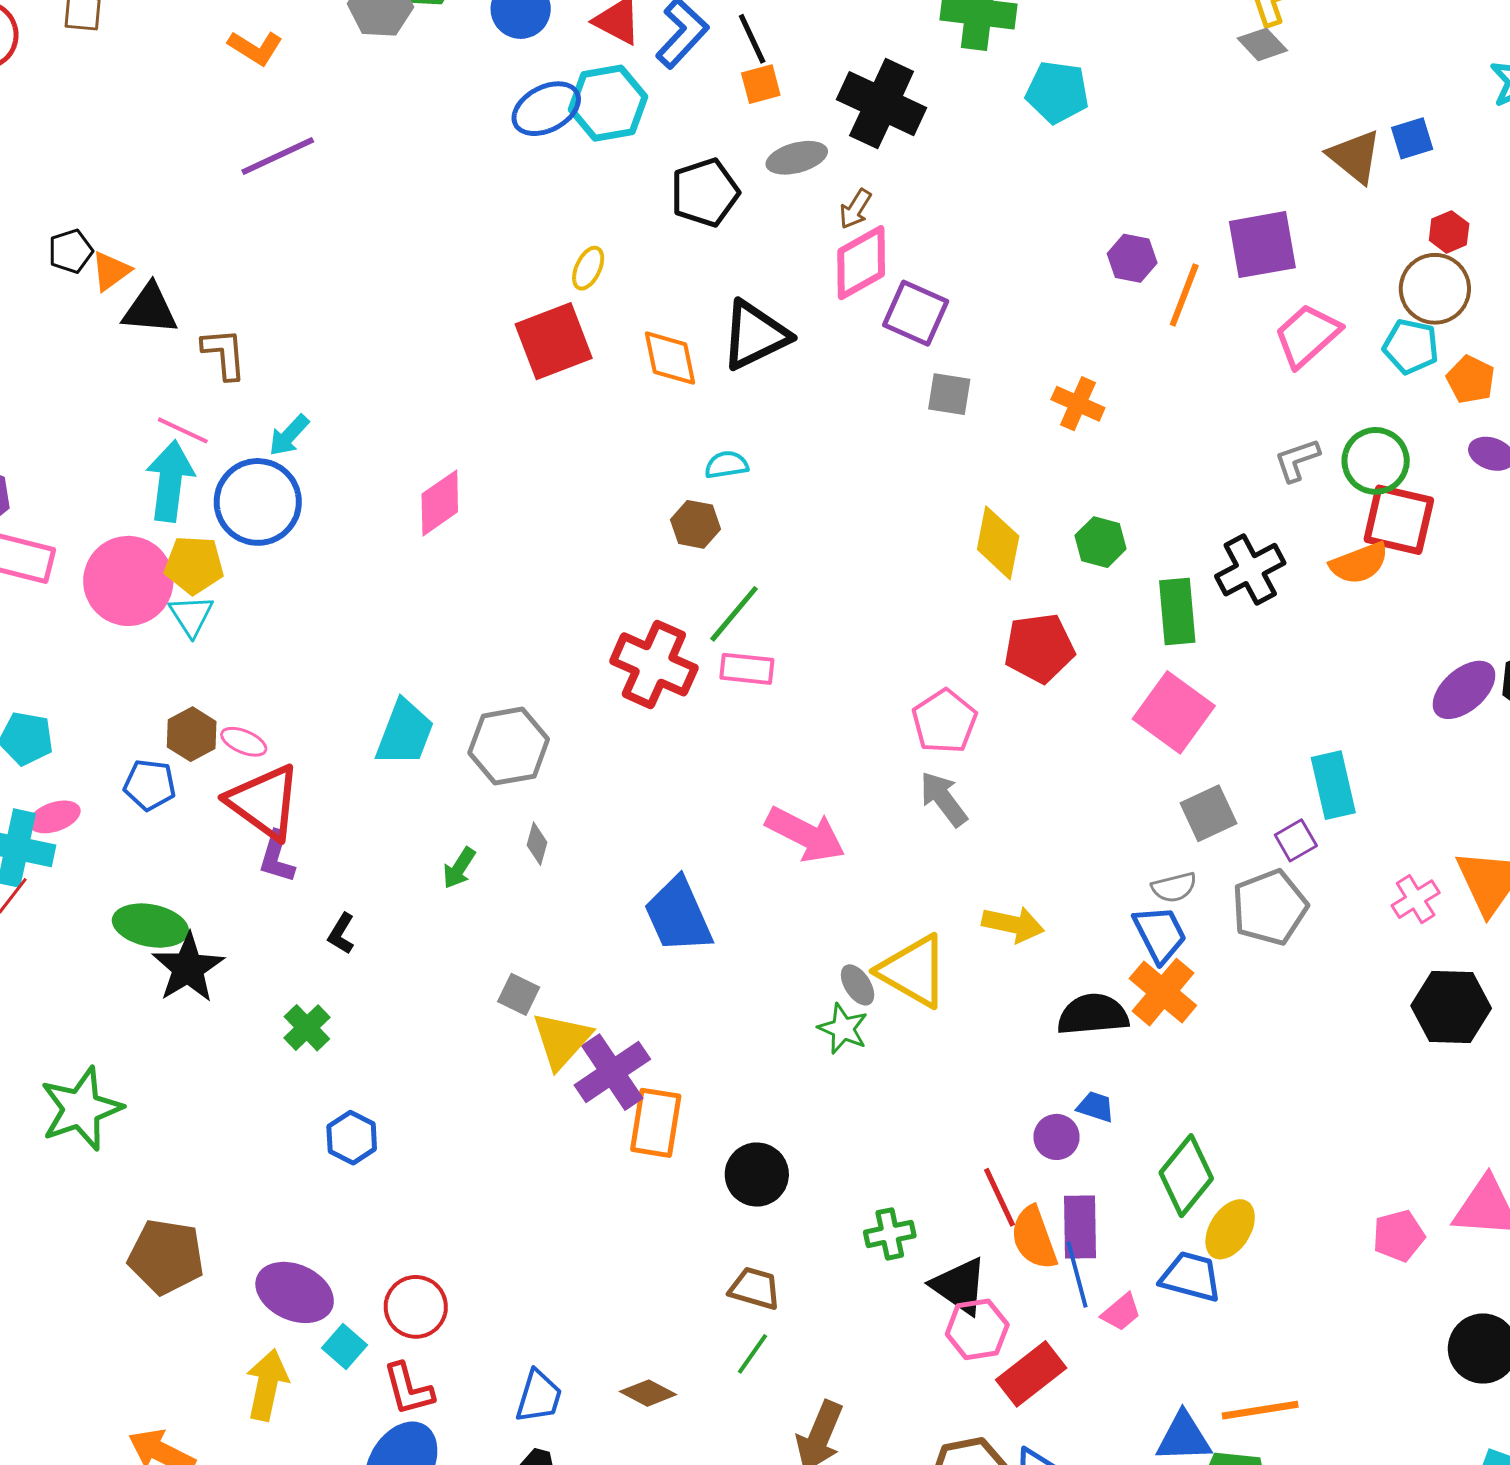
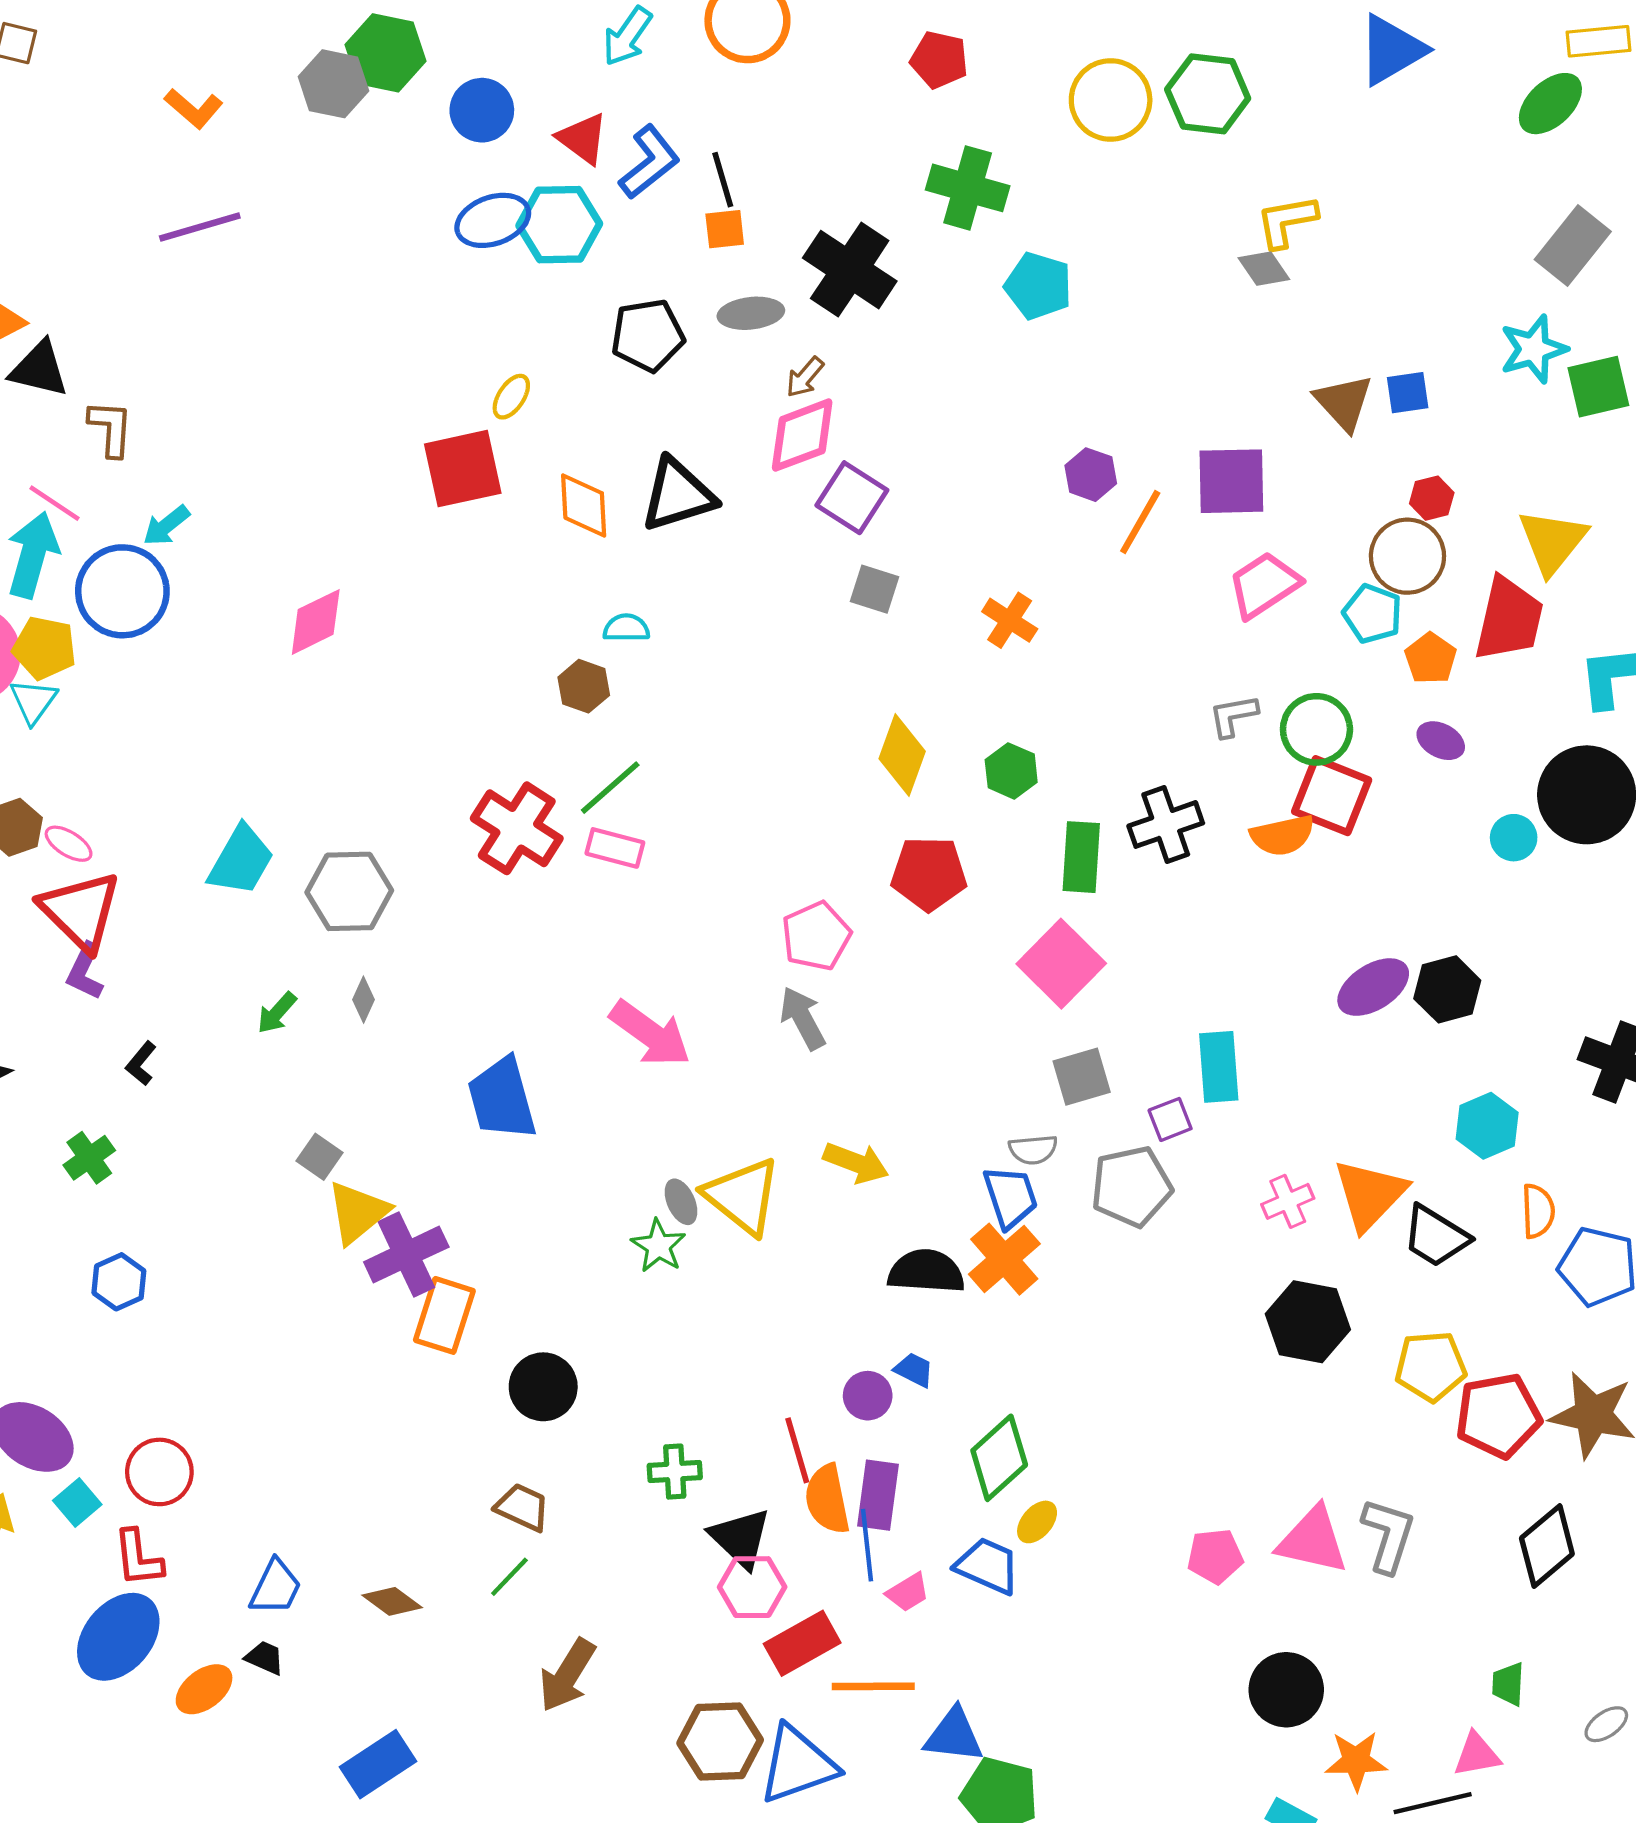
yellow ellipse: (1230, 1229) -> (1037, 1522), size x0.7
orange line: (1260, 1410) -> (873, 1686), moved

